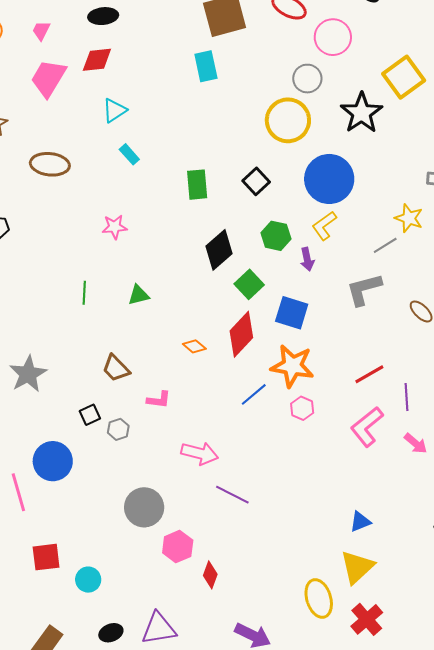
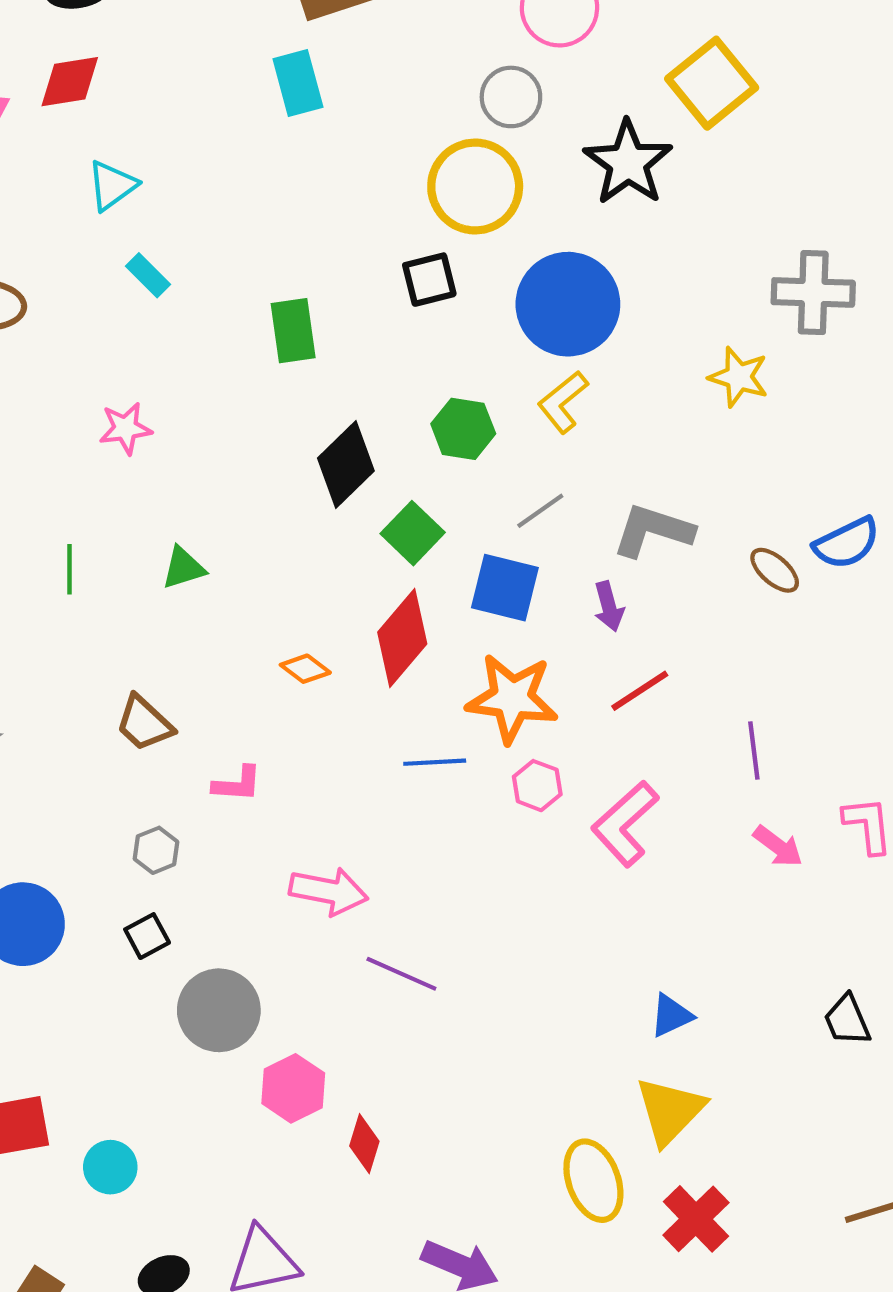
black square: (256, 181) -> (429, 280), moved, turned 32
gray line: (385, 245) -> (540, 511), moved
purple arrow: (307, 259) -> (609, 606), moved
gray L-shape: (364, 289) -> (653, 531), turned 36
red line: (369, 374) -> (640, 691), moved
blue line: (254, 394) -> (435, 762), turned 40
black square: (90, 415) -> (147, 936), moved
pink L-shape: (367, 427) -> (625, 824), moved

